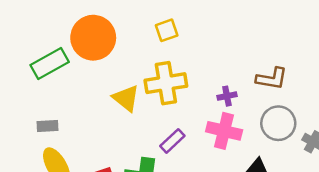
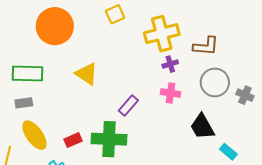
green rectangle: (50, 64) -> (27, 73), moved, turned 36
yellow cross: (166, 83) -> (162, 34), moved
pink cross: (224, 131) -> (171, 93), size x0.7

